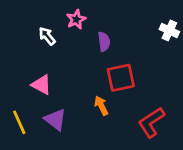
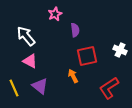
white cross: (169, 31) -> (120, 50), moved
white arrow: (47, 36) -> (26, 36), moved, size x1.5

